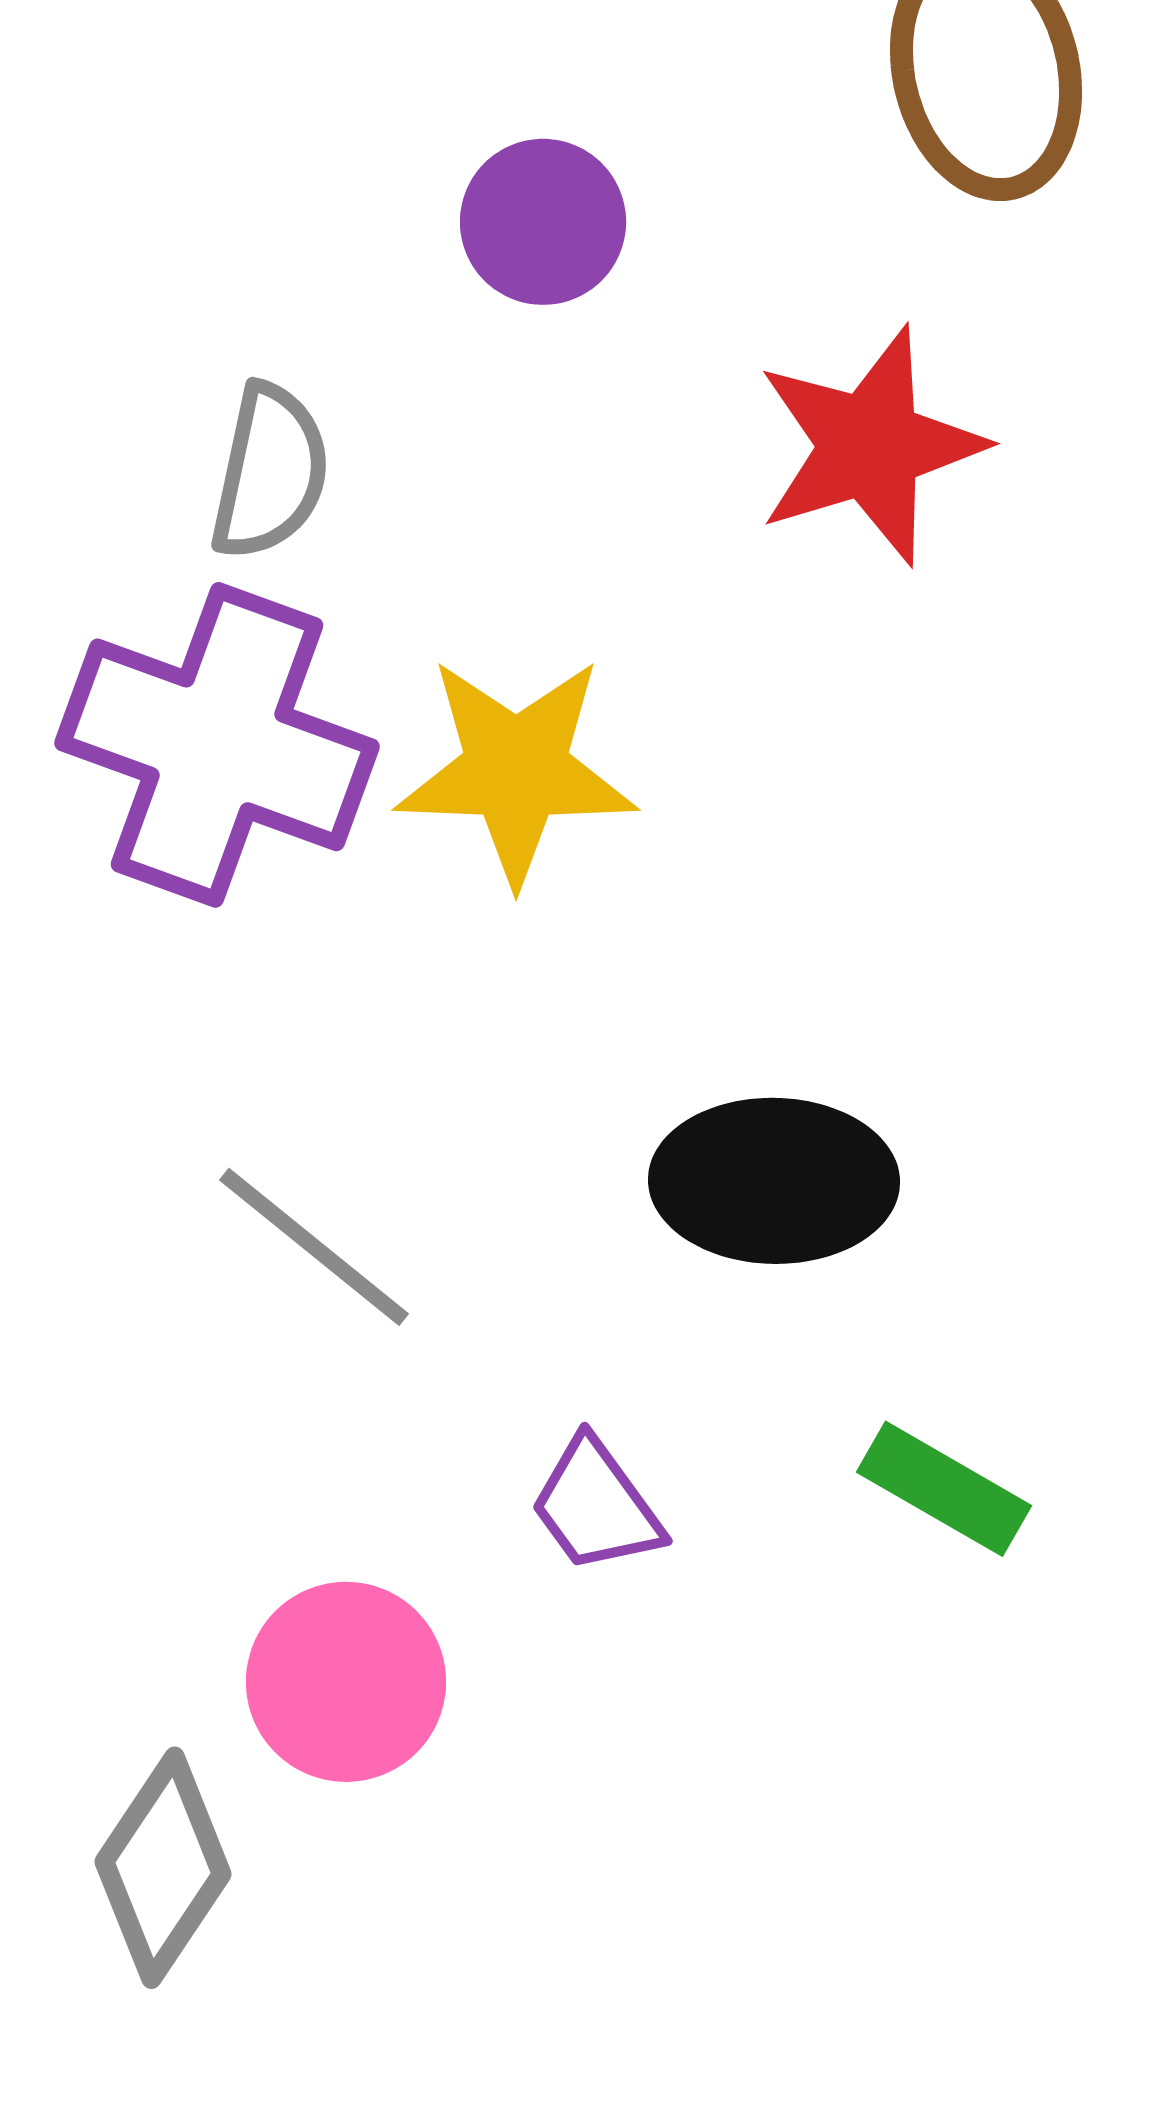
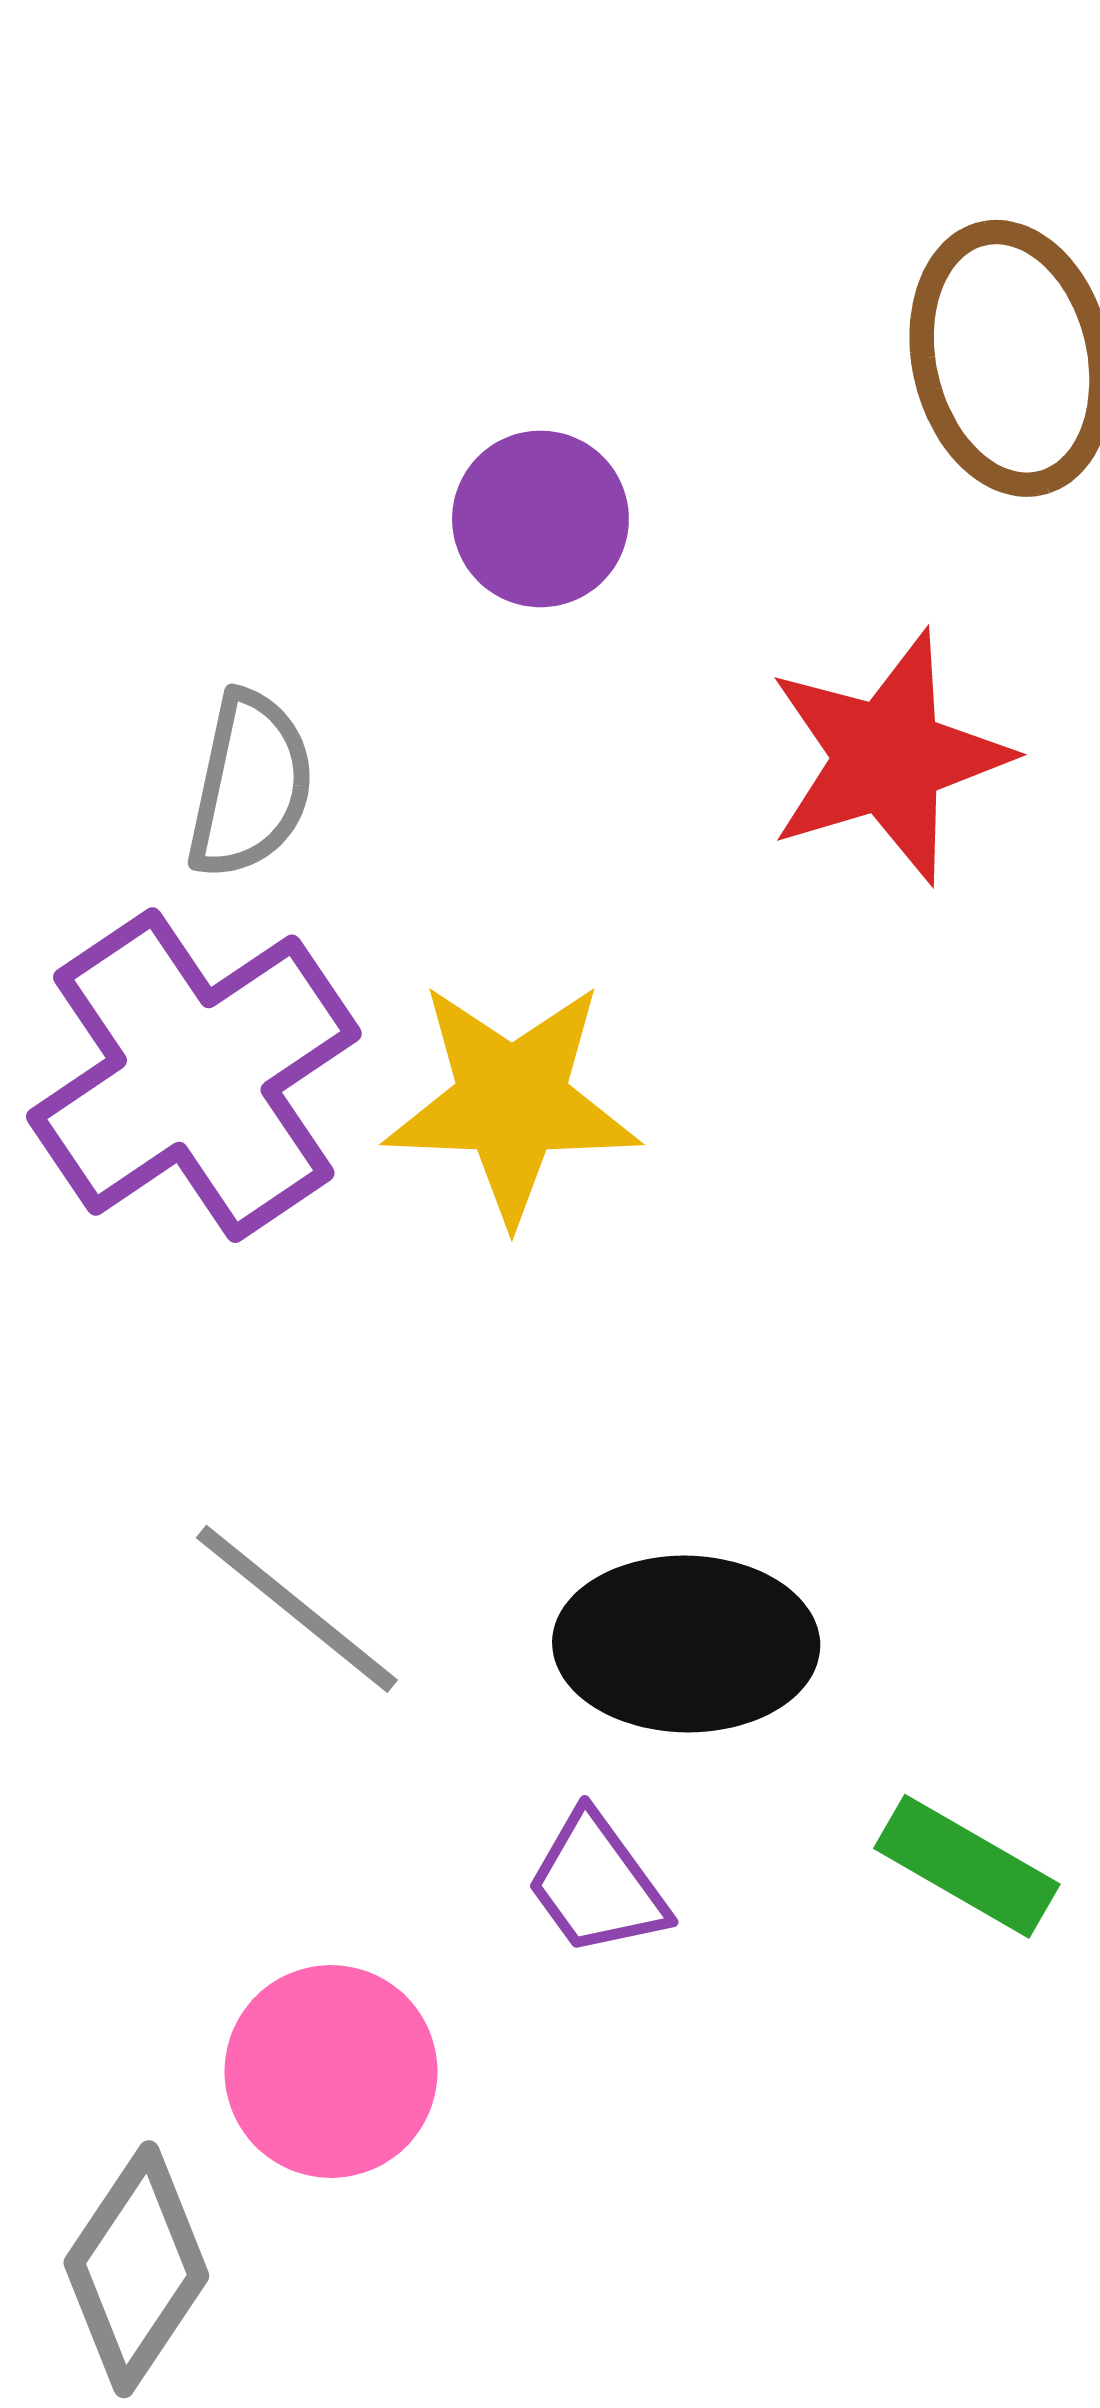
purple cross: (217, 745) -> (194, 1075), turned 36
black ellipse: (774, 1181) -> (686, 1644), moved

